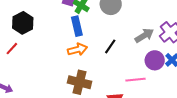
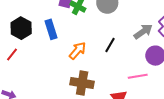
blue rectangle: (77, 26) -> (51, 29), moved
orange arrow: (77, 50) -> (78, 51), turned -30

